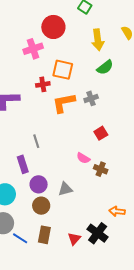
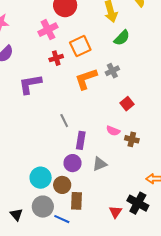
orange square: (63, 70) -> (80, 46), turned -30
red cross: (43, 84) -> (56, 58), moved
purple rectangle: (23, 164) -> (81, 140), moved, turned 36
brown circle: (41, 206) -> (62, 185), moved
brown rectangle: (44, 235) -> (76, 201), moved

